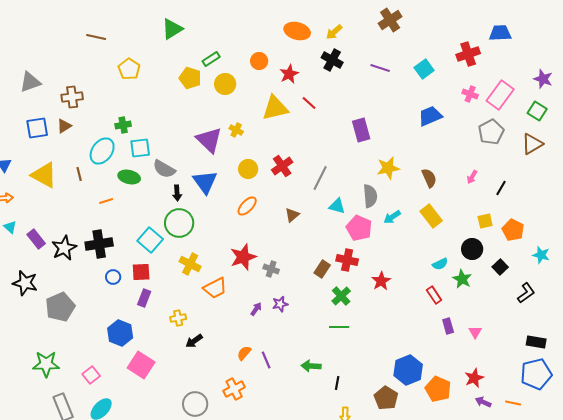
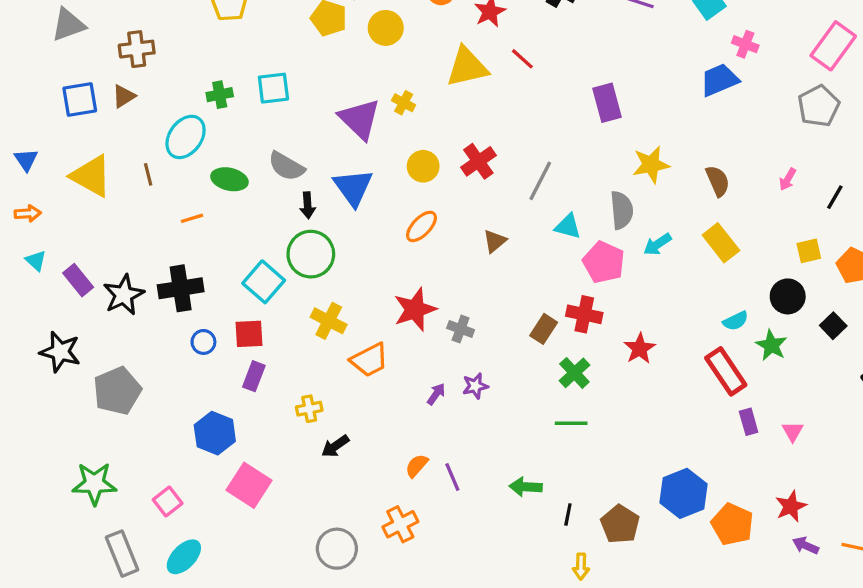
pink cross: (470, 94) -> (745, 44), moved
cyan square: (140, 148) -> (273, 88), moved
red rectangle: (434, 295) -> (726, 371), size x1.6
brown pentagon: (386, 398) -> (620, 524), moved

